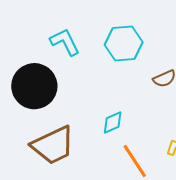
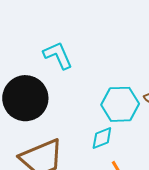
cyan hexagon: (124, 43) -> (120, 104), moved

